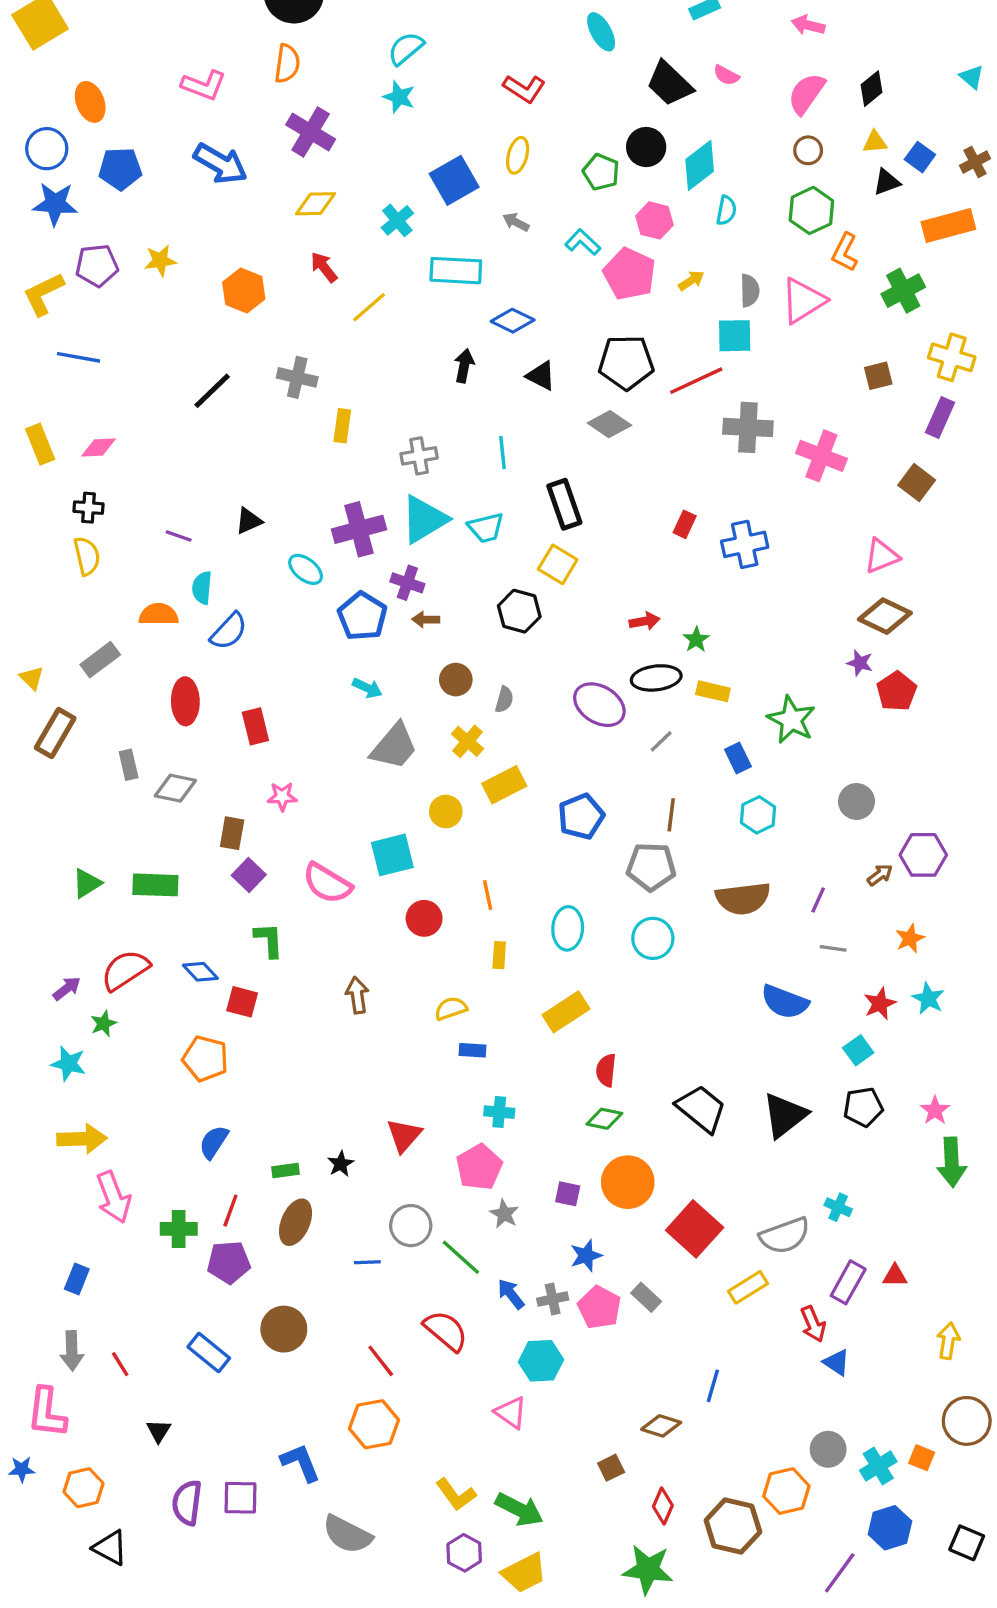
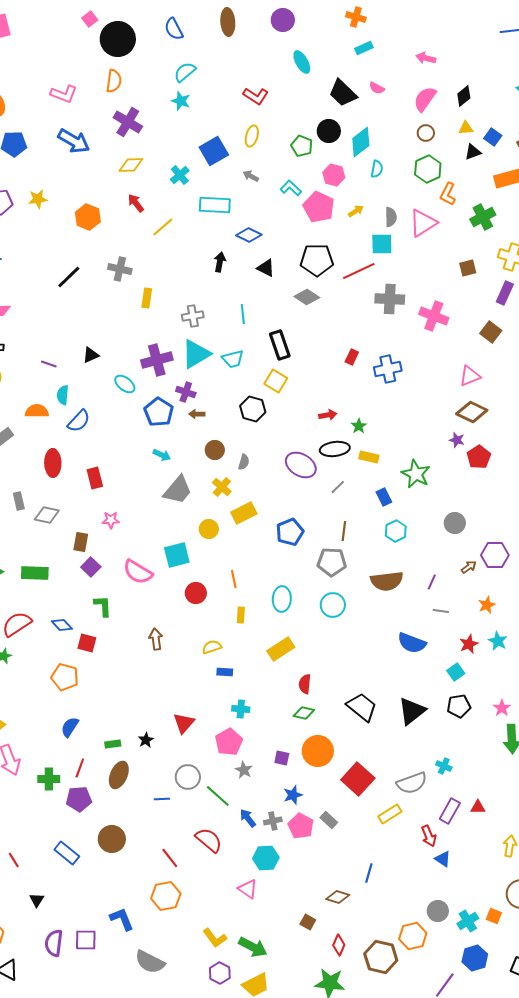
brown square: (611, 1468) -> (308, 922), turned -35

